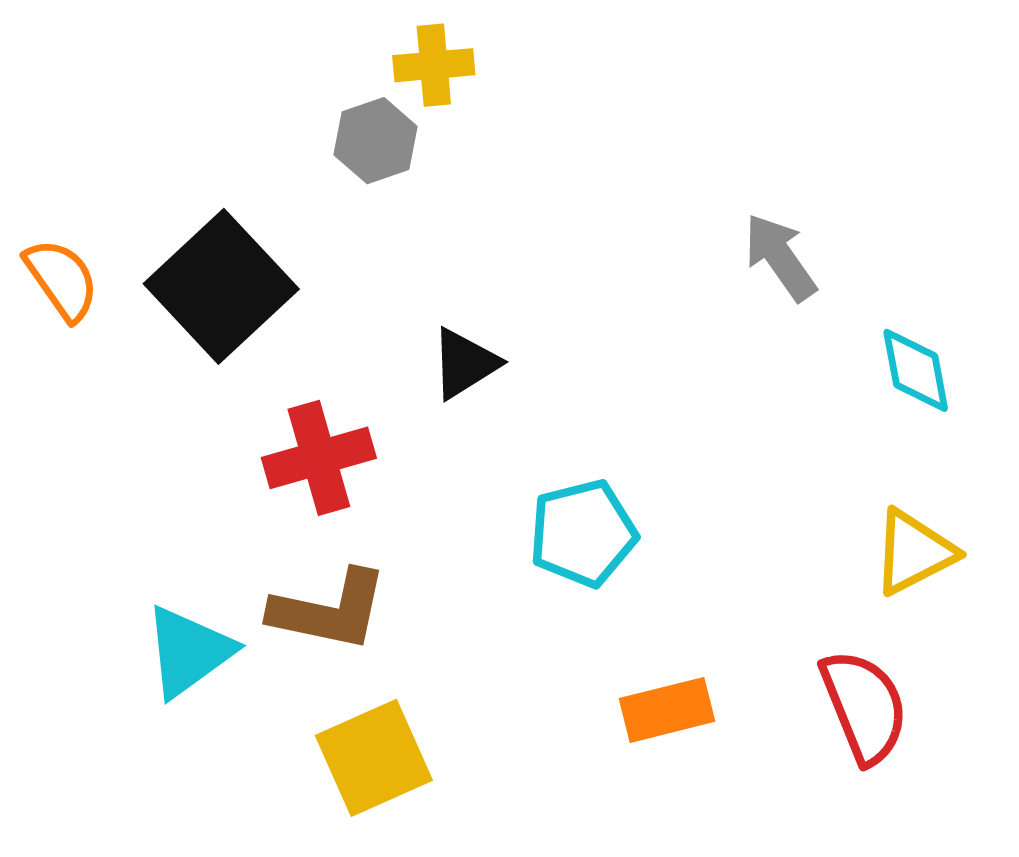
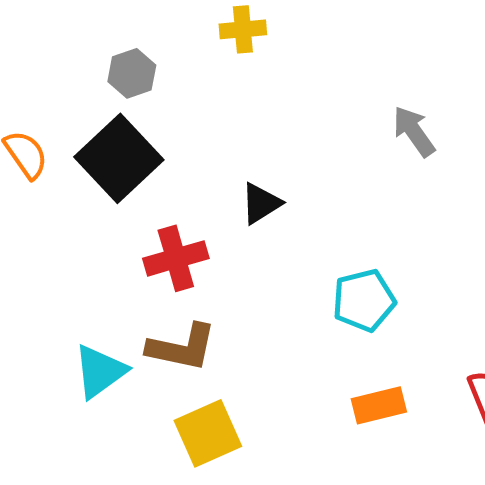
gray hexagon: (376, 141) -> (132, 73), moved
gray arrow: (780, 257) -> (414, 131), moved
cyan pentagon: (583, 533) -> (364, 300), moved

